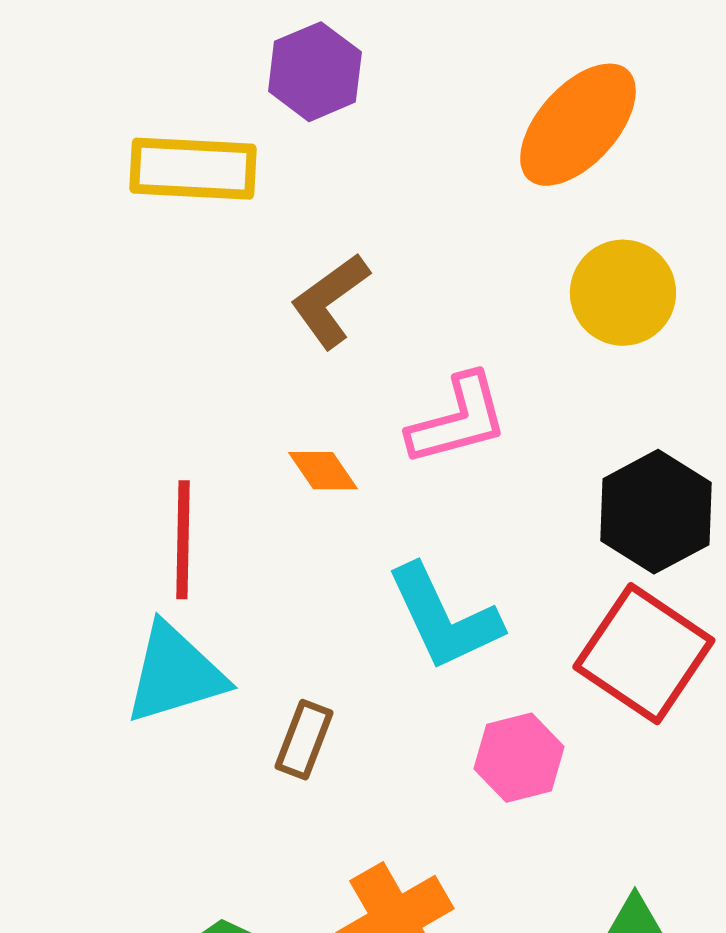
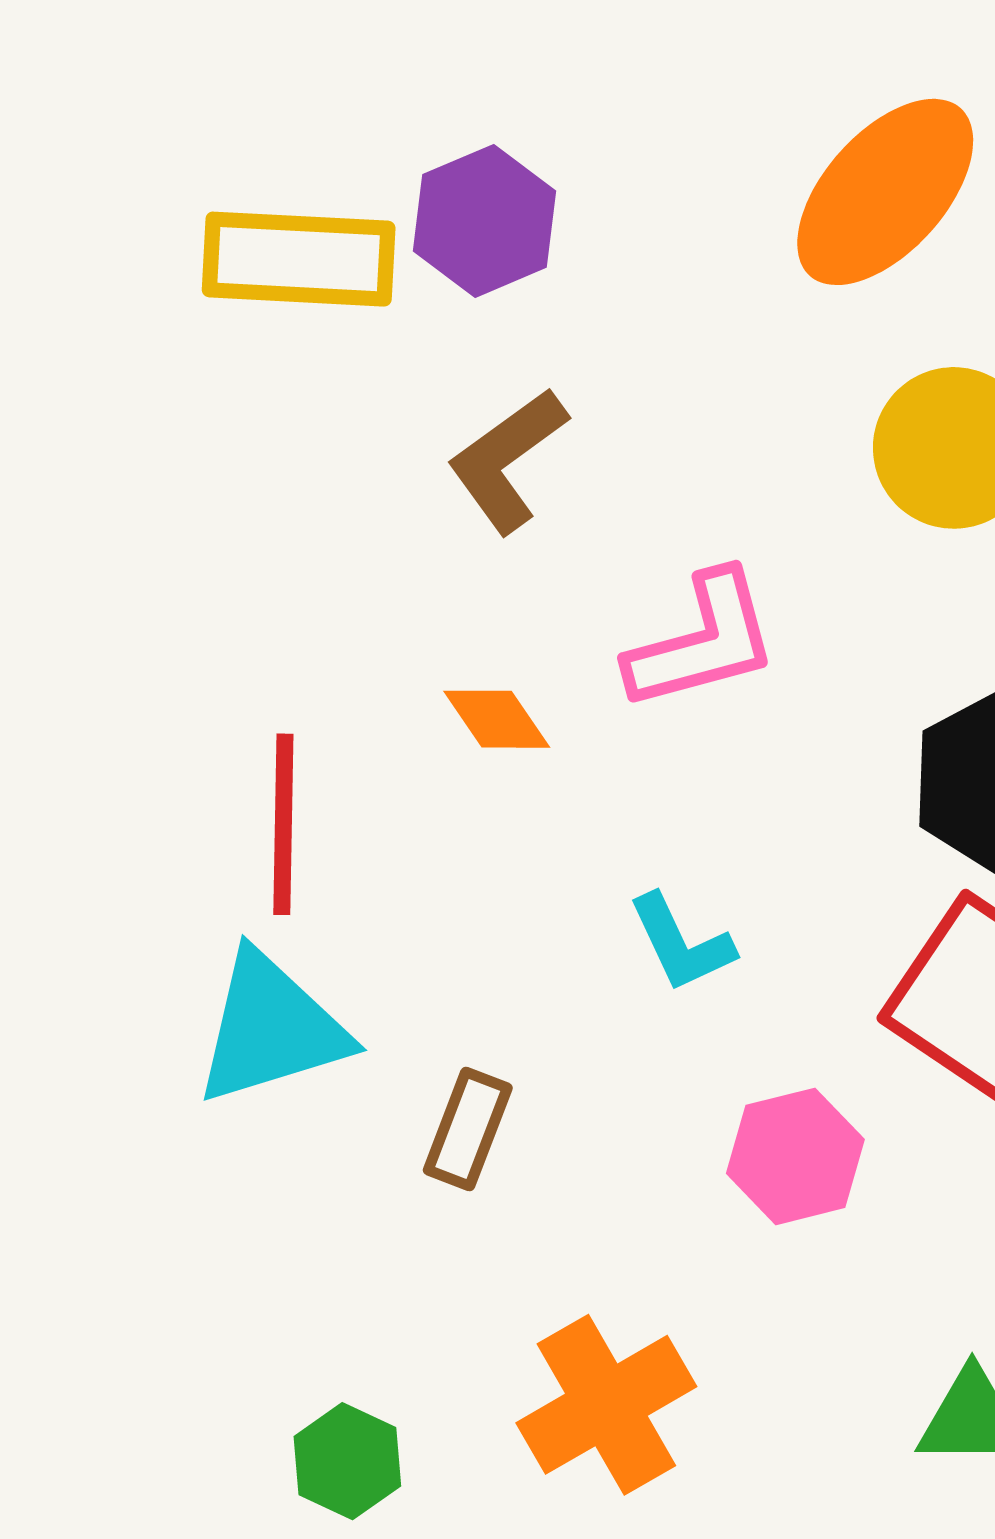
purple hexagon: (315, 72) -> (485, 221), moved
cyan L-shape: (444, 618) -> (681, 943), size x0.6

